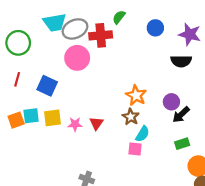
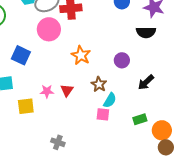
orange star: (136, 95) -> (81, 55), moved
purple circle: (171, 102) -> (122, 60), moved
yellow square: (53, 118) -> (26, 106), moved
green rectangle: (182, 144) -> (140, 119), moved

